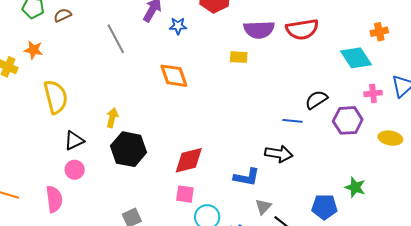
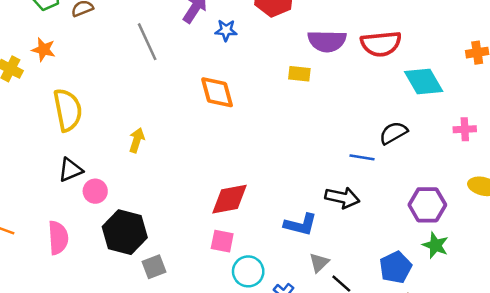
cyan diamond: (356, 58) -> (424, 82), moved
purple hexagon: (348, 120) -> (427, 205), moved
black triangle: (74, 141) -> (70, 170), moved
black hexagon: (129, 149) -> (125, 232), moved
pink circle: (75, 170) -> (95, 191), moved
blue pentagon: (324, 207) -> (396, 267), turned -30

